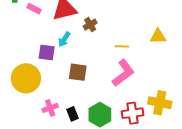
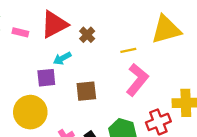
yellow triangle: (158, 36) -> (166, 30), size x1.6
cyan arrow: (64, 39) -> (62, 58), turned 42

